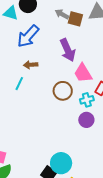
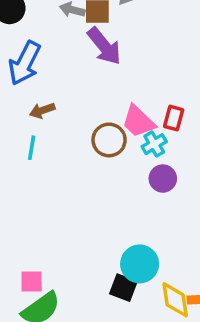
purple arrow: (68, 50) -> (104, 46), moved
pink trapezoid: (83, 73) -> (138, 121), moved

